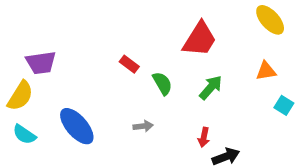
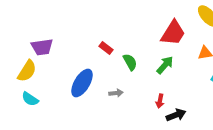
red trapezoid: (200, 39) -> (173, 33), moved
blue ellipse: (77, 126) -> (82, 83), moved, turned 72

